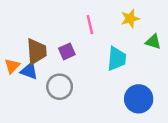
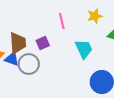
cyan trapezoid: (117, 59) -> (84, 49), turned -30
gray circle: (60, 87) -> (29, 64), moved

